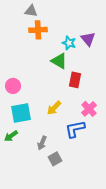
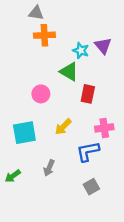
pink circle: (13, 86) -> (41, 94), moved
pink cross: (89, 109) -> (104, 128), turned 35
green arrow: (11, 136) -> (13, 176), moved
gray square: (55, 159) -> (91, 187), moved

